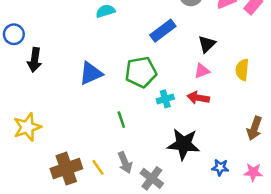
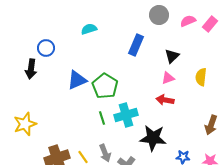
blue rectangle: (163, 31) -> (136, 45), turned -30
blue circle: (14, 34) -> (46, 48), moved
green pentagon: (141, 72) -> (105, 86), moved, turned -30
cyan cross: (165, 99) -> (126, 115), moved, size x1.6

